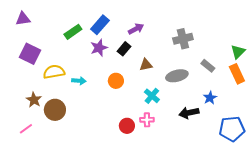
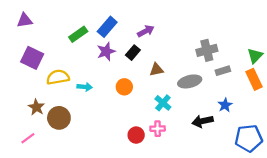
gray cross: (183, 39) -> (207, 50), moved
gray rectangle: (208, 66) -> (223, 71), turned -56

